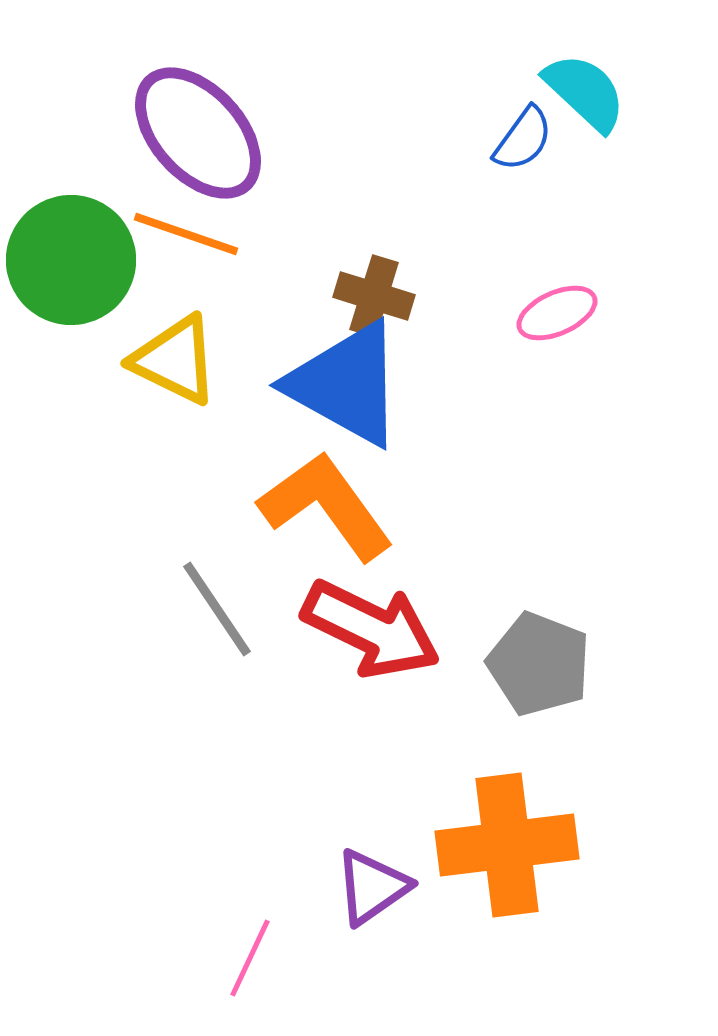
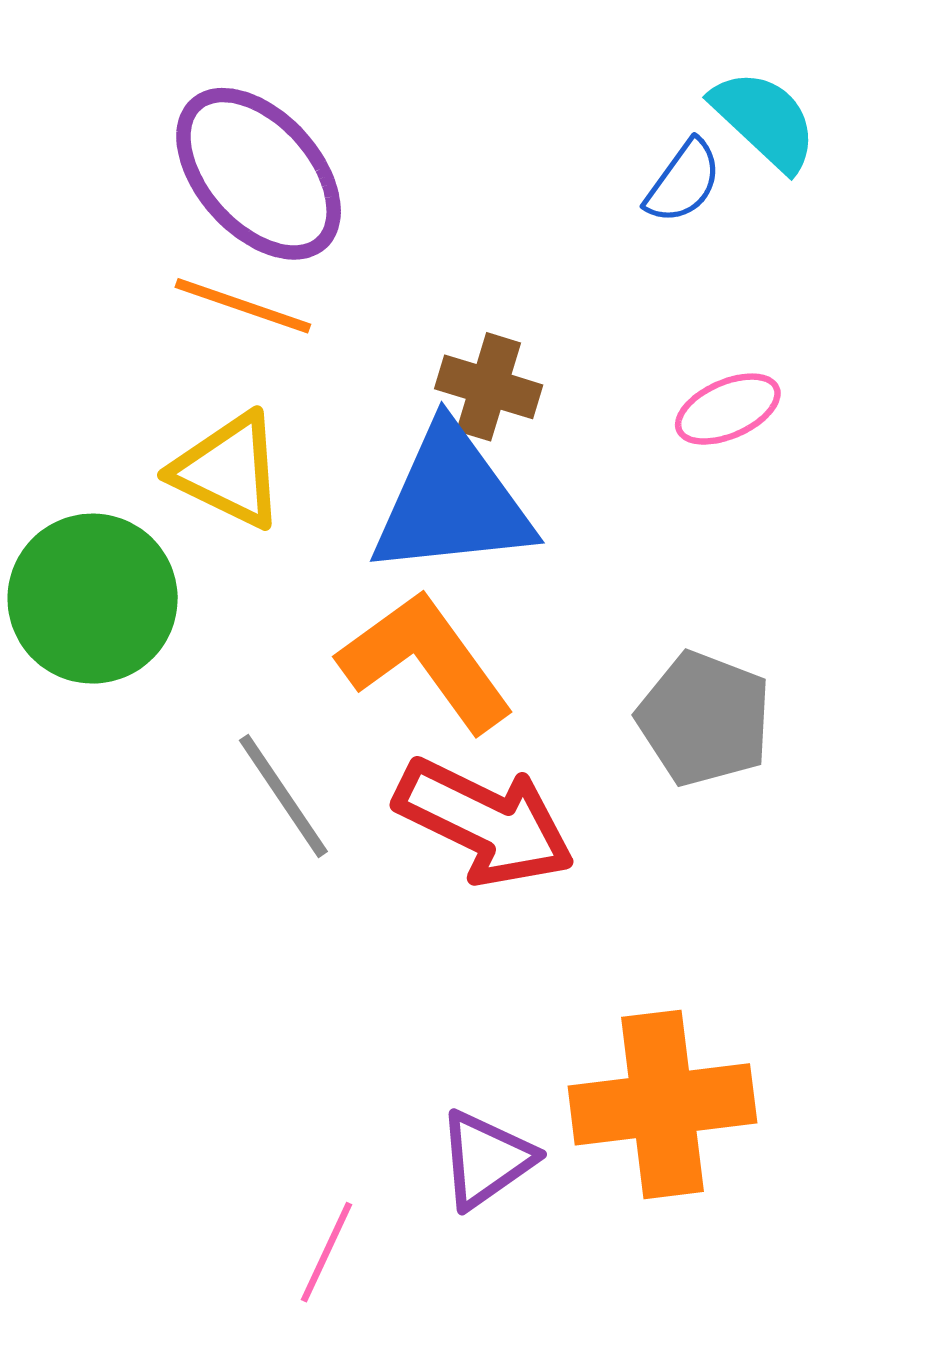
green circle: (71, 260) -> (93, 599), moved
blue triangle: (346, 384) -> (452, 502), turned -35
gray pentagon: (539, 664) -> (704, 719), moved

